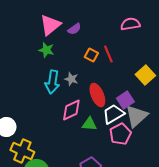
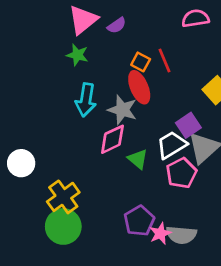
gray star: (71, 79) -> (122, 110), moved, size x1.5
red ellipse: (97, 95) -> (139, 87), moved
green triangle: (89, 124) -> (138, 159), turned 35
yellow cross: (22, 151) -> (63, 197), moved, turned 30

